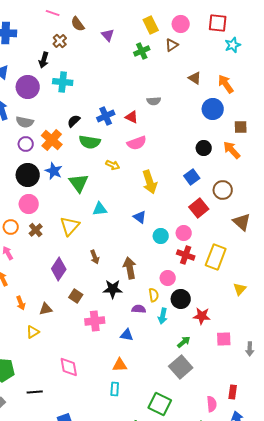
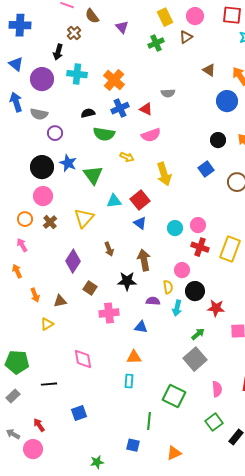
black semicircle: (74, 121) -> (88, 113), turned 32
orange cross: (52, 140) -> (114, 80), moved
purple circle: (26, 144) -> (55, 133), moved
red square: (199, 208) -> (140, 200), moved
blue triangle: (140, 217) -> (140, 223), moved
pink semicircle: (212, 404) -> (217, 389), moved

